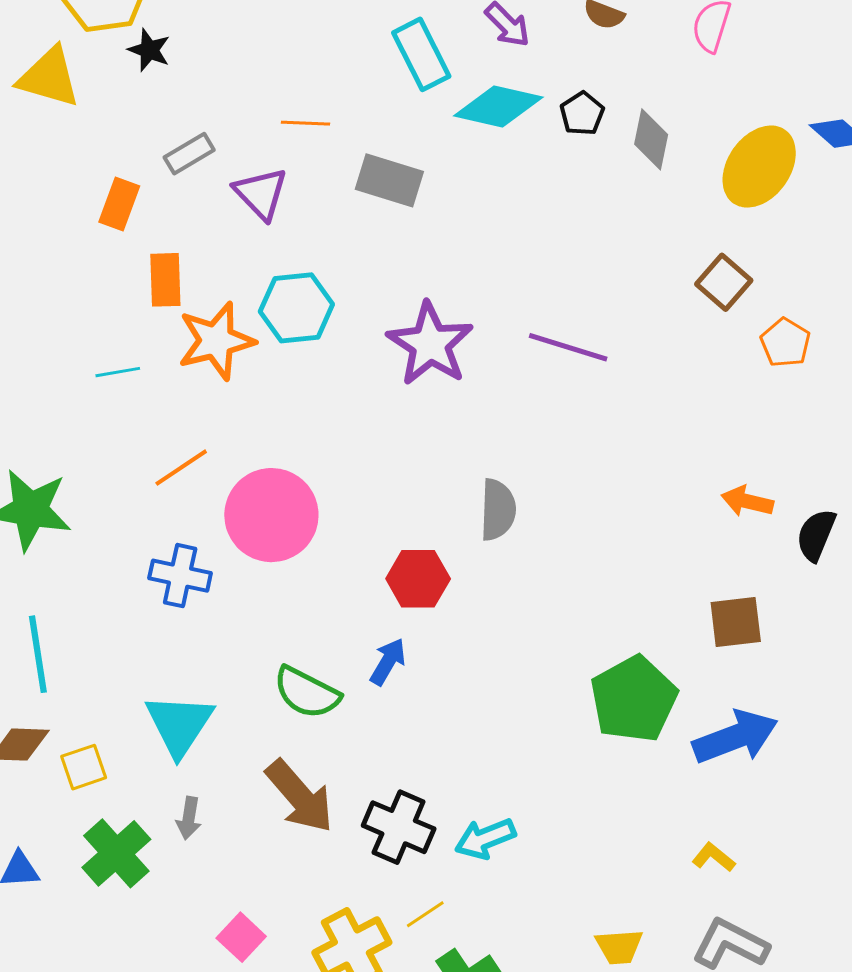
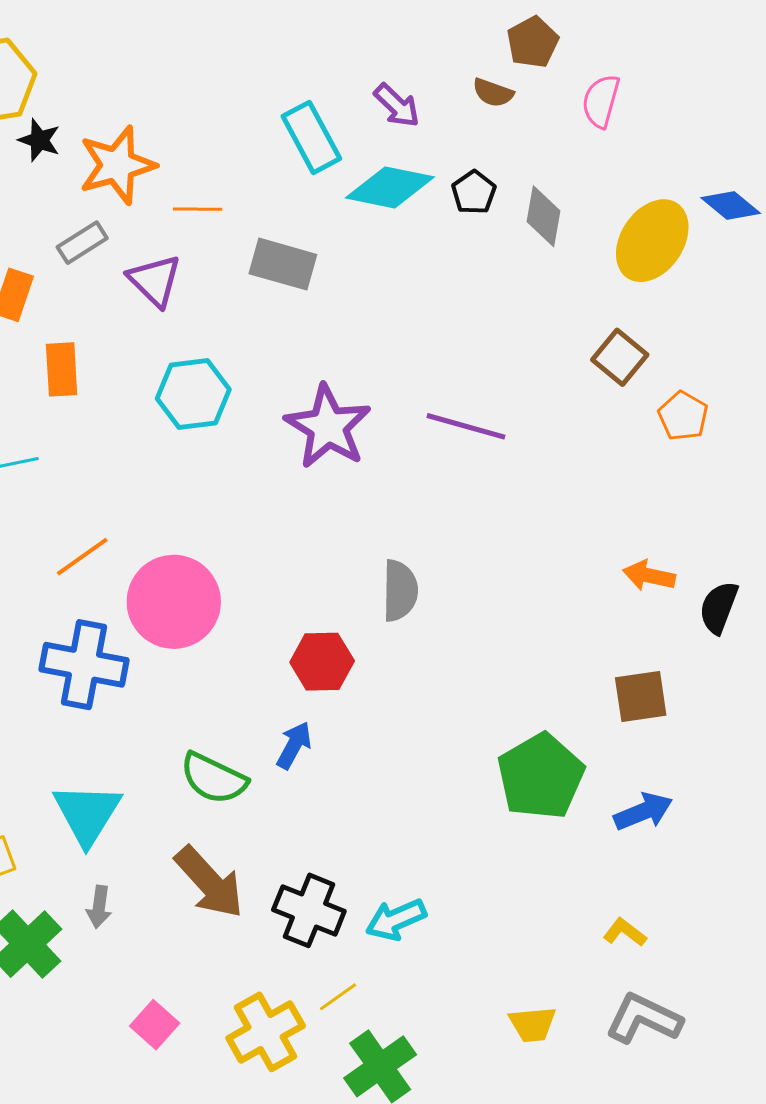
orange star: (216, 341) -> (117, 165), moved
blue cross: (180, 576) -> (84, 665), size x1.4
blue arrow: (735, 737) -> (643, 812), size x0.7

